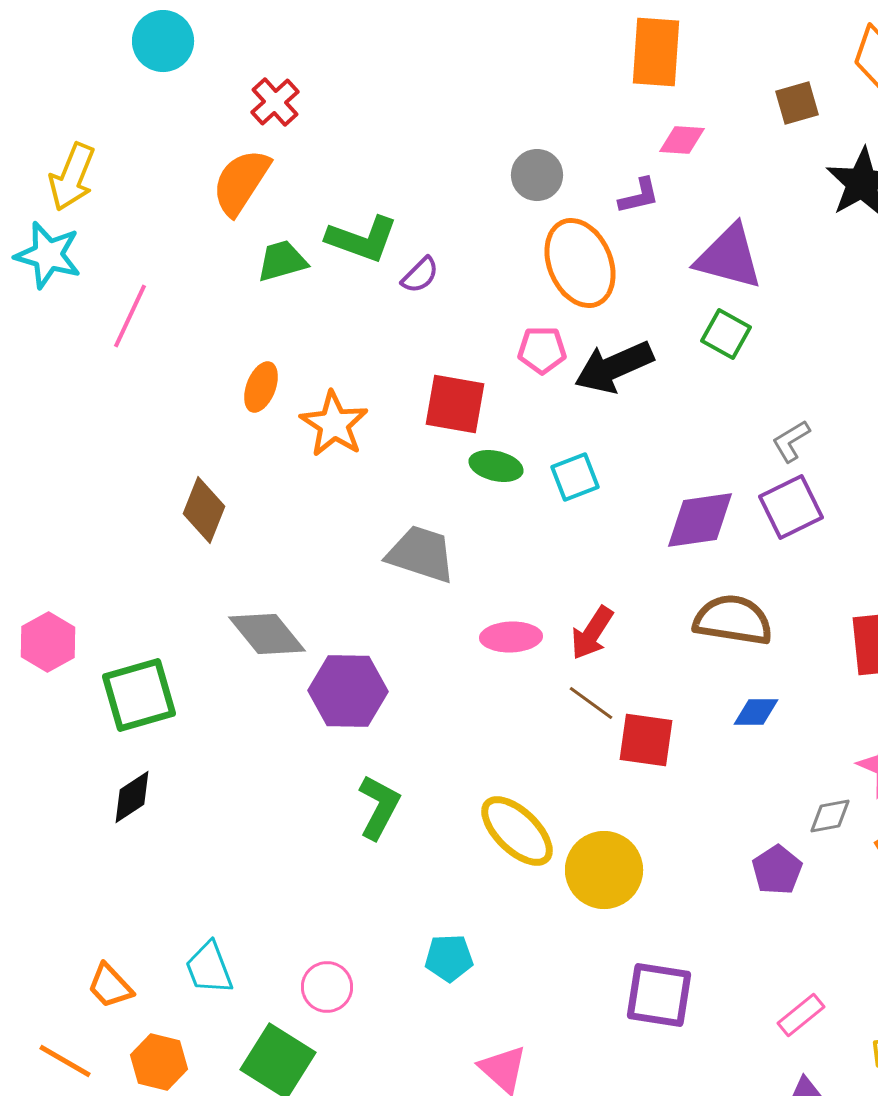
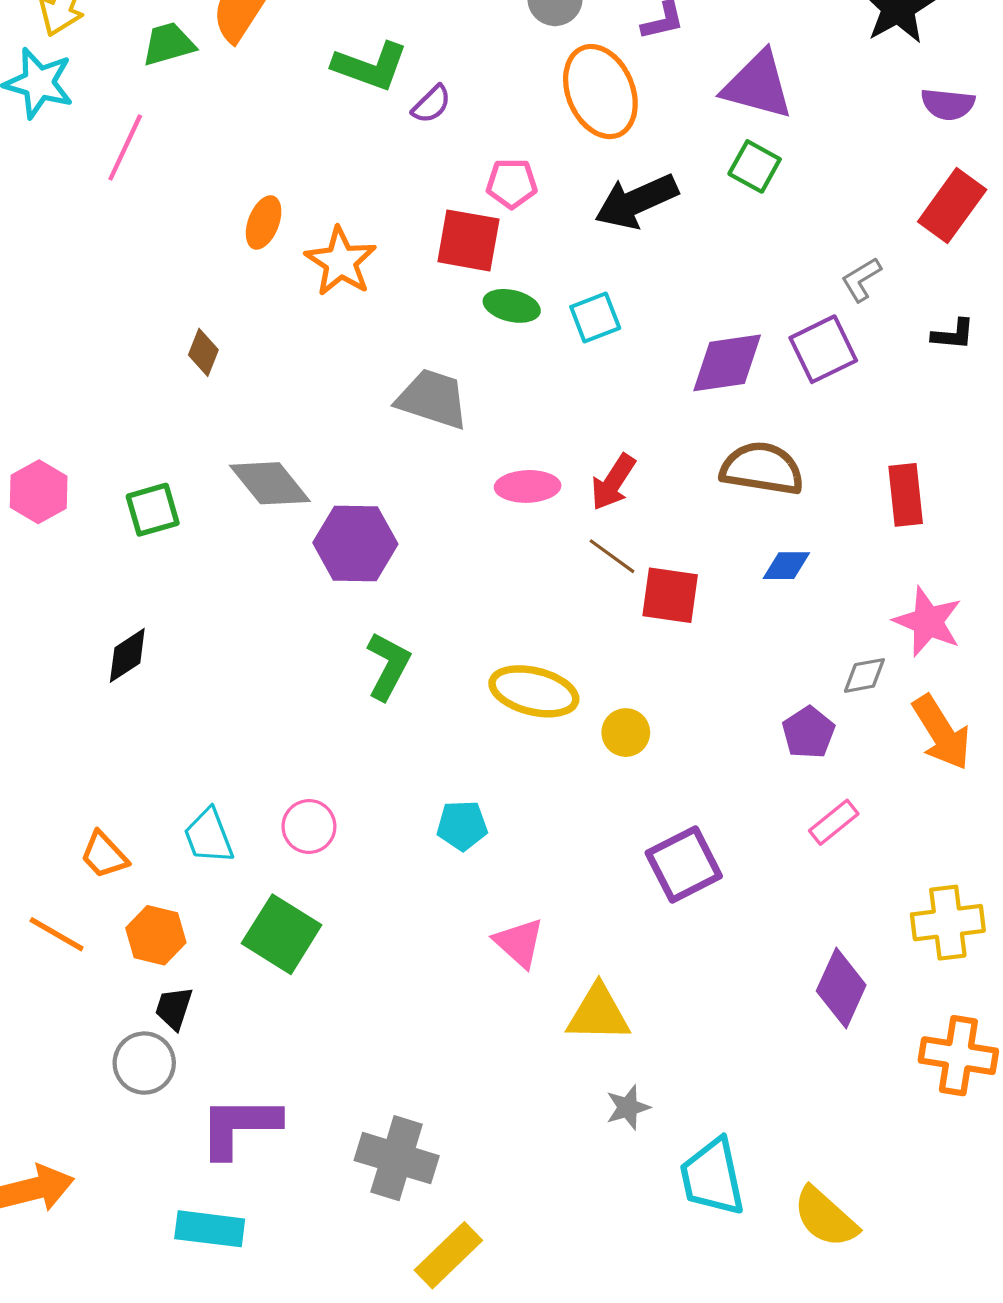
green trapezoid: (282, 261) -> (169, 44), moved
pink pentagon: (542, 350) -> (512, 183), moved
gray L-shape: (791, 441) -> (861, 279), moved
brown diamond: (204, 510) -> (203, 352), size x0.7
green square: (139, 695) -> (153, 510), moved, size x0.7
yellow ellipse: (517, 831) -> (534, 691), turned -30
yellow circle: (604, 870) -> (626, 733), size x0.6
pink circle: (327, 987) -> (309, 826), moved
purple square: (659, 995) -> (684, 865), turned -36
pink rectangle: (801, 1015) -> (834, 822), moved

